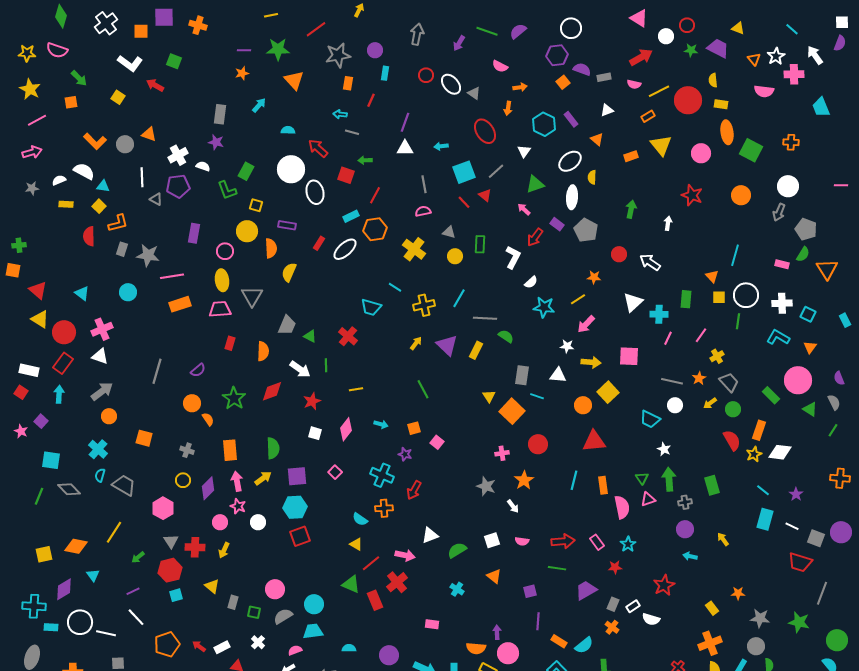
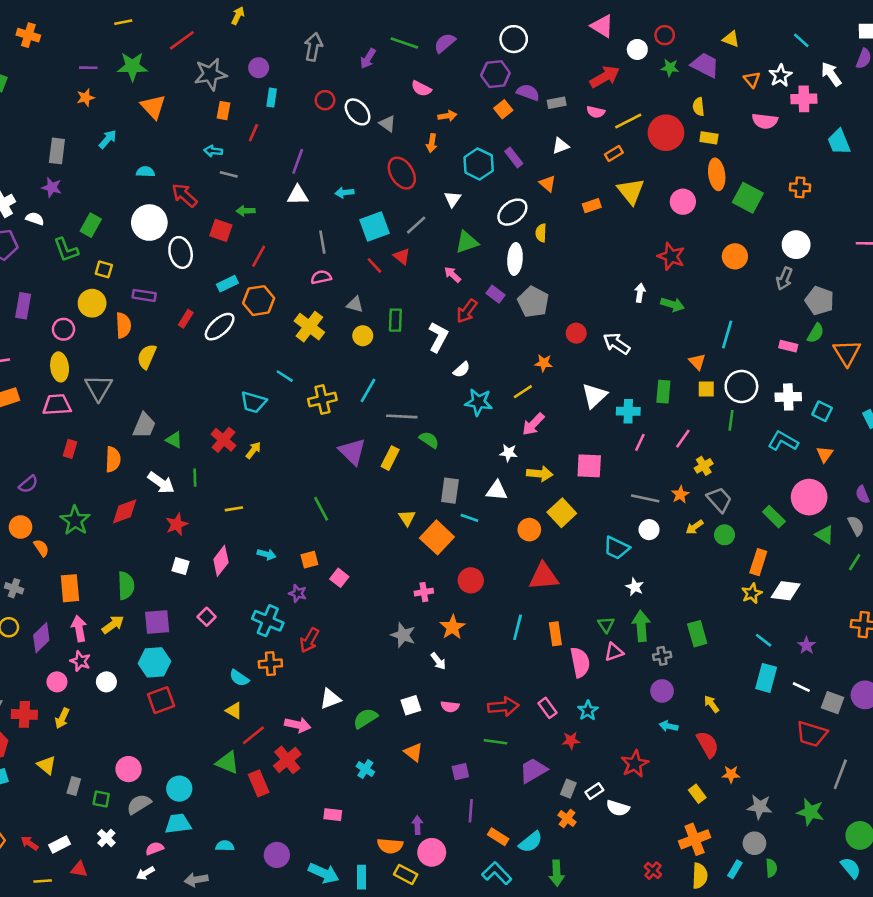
green arrow: (631, 209) -> (672, 304), moved, turned 96
yellow arrow: (416, 343) -> (253, 450), moved
red semicircle: (732, 440) -> (708, 744), moved

